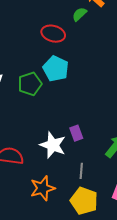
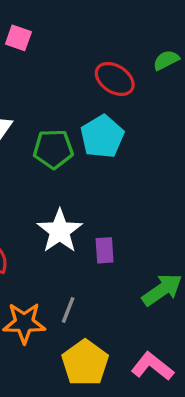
white star: (53, 145) -> (60, 231), moved
gray line: (81, 171) -> (68, 310), moved

